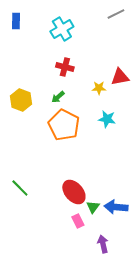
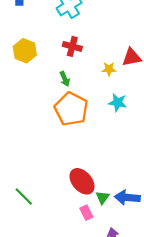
green arrow: (58, 97) -> (65, 79), turned -72
yellow hexagon: (21, 100) -> (25, 51), moved
green line: (20, 188) -> (24, 196), moved

